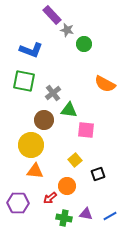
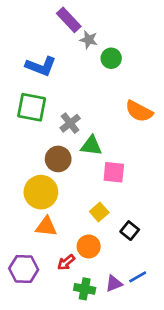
black square: (98, 174) -> (130, 231), turned -32
purple triangle: (86, 214) -> (114, 284), turned -32
blue line: (110, 216) -> (138, 277), moved

